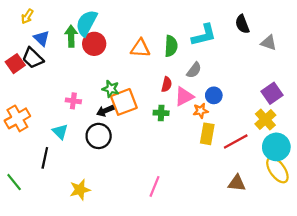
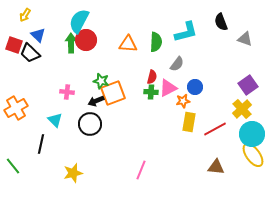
green arrow: (71, 36) -> (71, 43), moved
red square: (15, 64) -> (14, 45), moved, turned -36
green cross: (161, 113) -> (151, 92), moved

